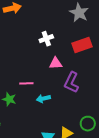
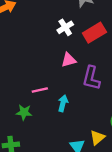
white cross: (46, 39) -> (65, 27), moved
cyan arrow: (43, 99) -> (63, 103), turned 128

